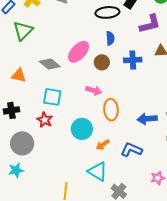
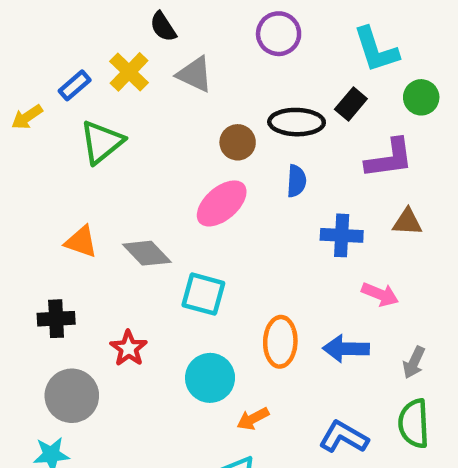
brown circle: (102, 62) -> (238, 142), moved
gray diamond: (50, 64) -> (147, 253), moved
pink arrow: (94, 90) -> (380, 294), moved
cyan square: (52, 97) -> (203, 294), moved
blue arrow: (147, 119) -> (346, 349), moved
blue L-shape: (131, 150) -> (344, 437), moved

